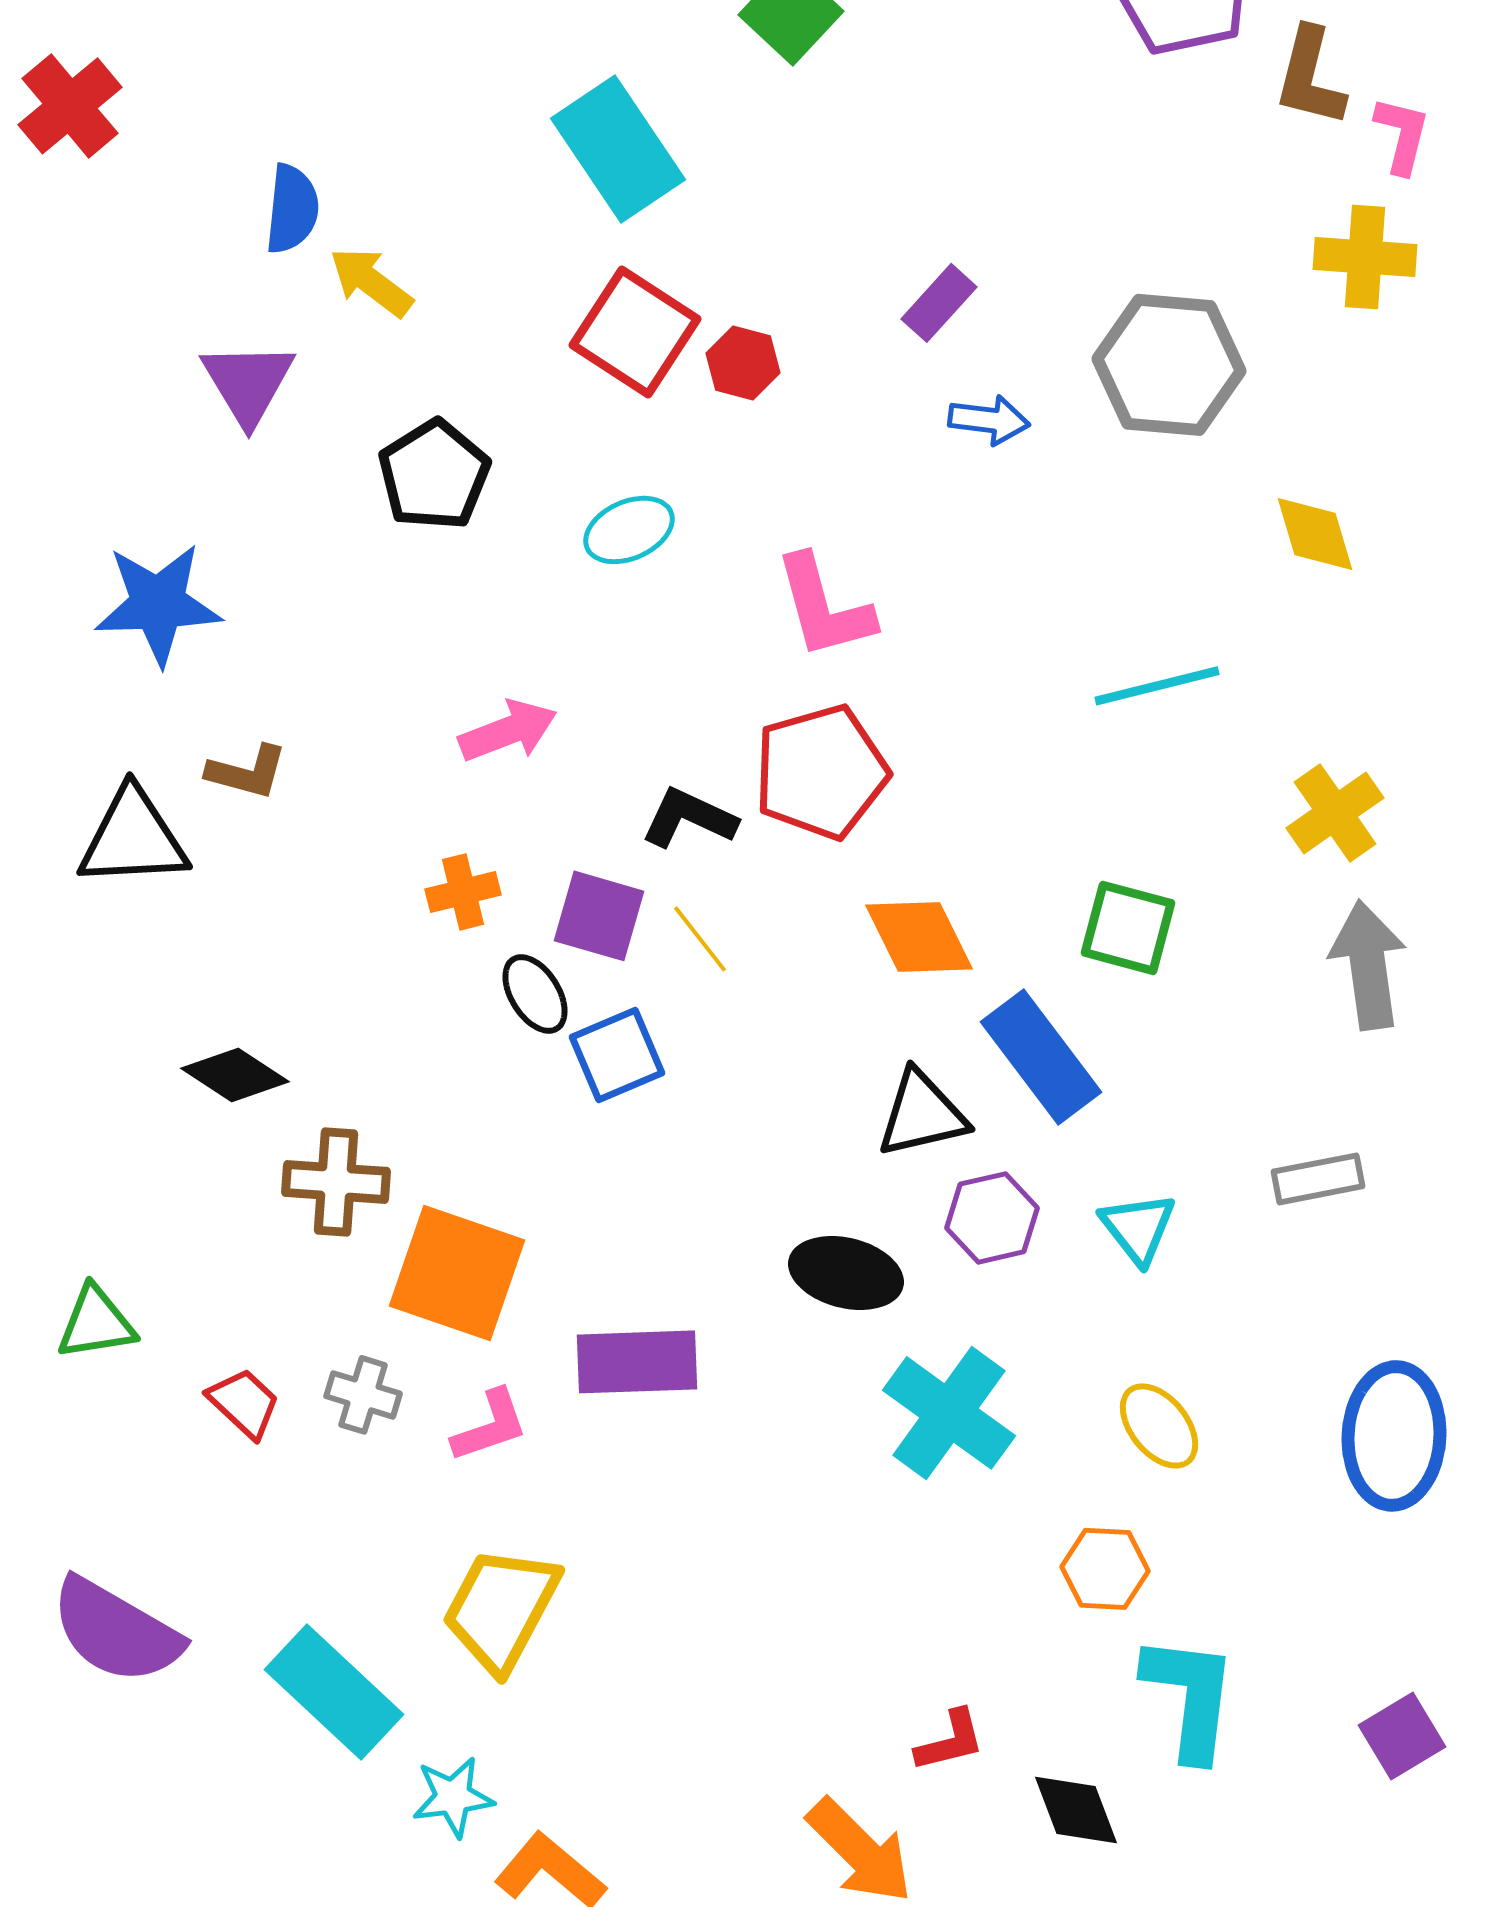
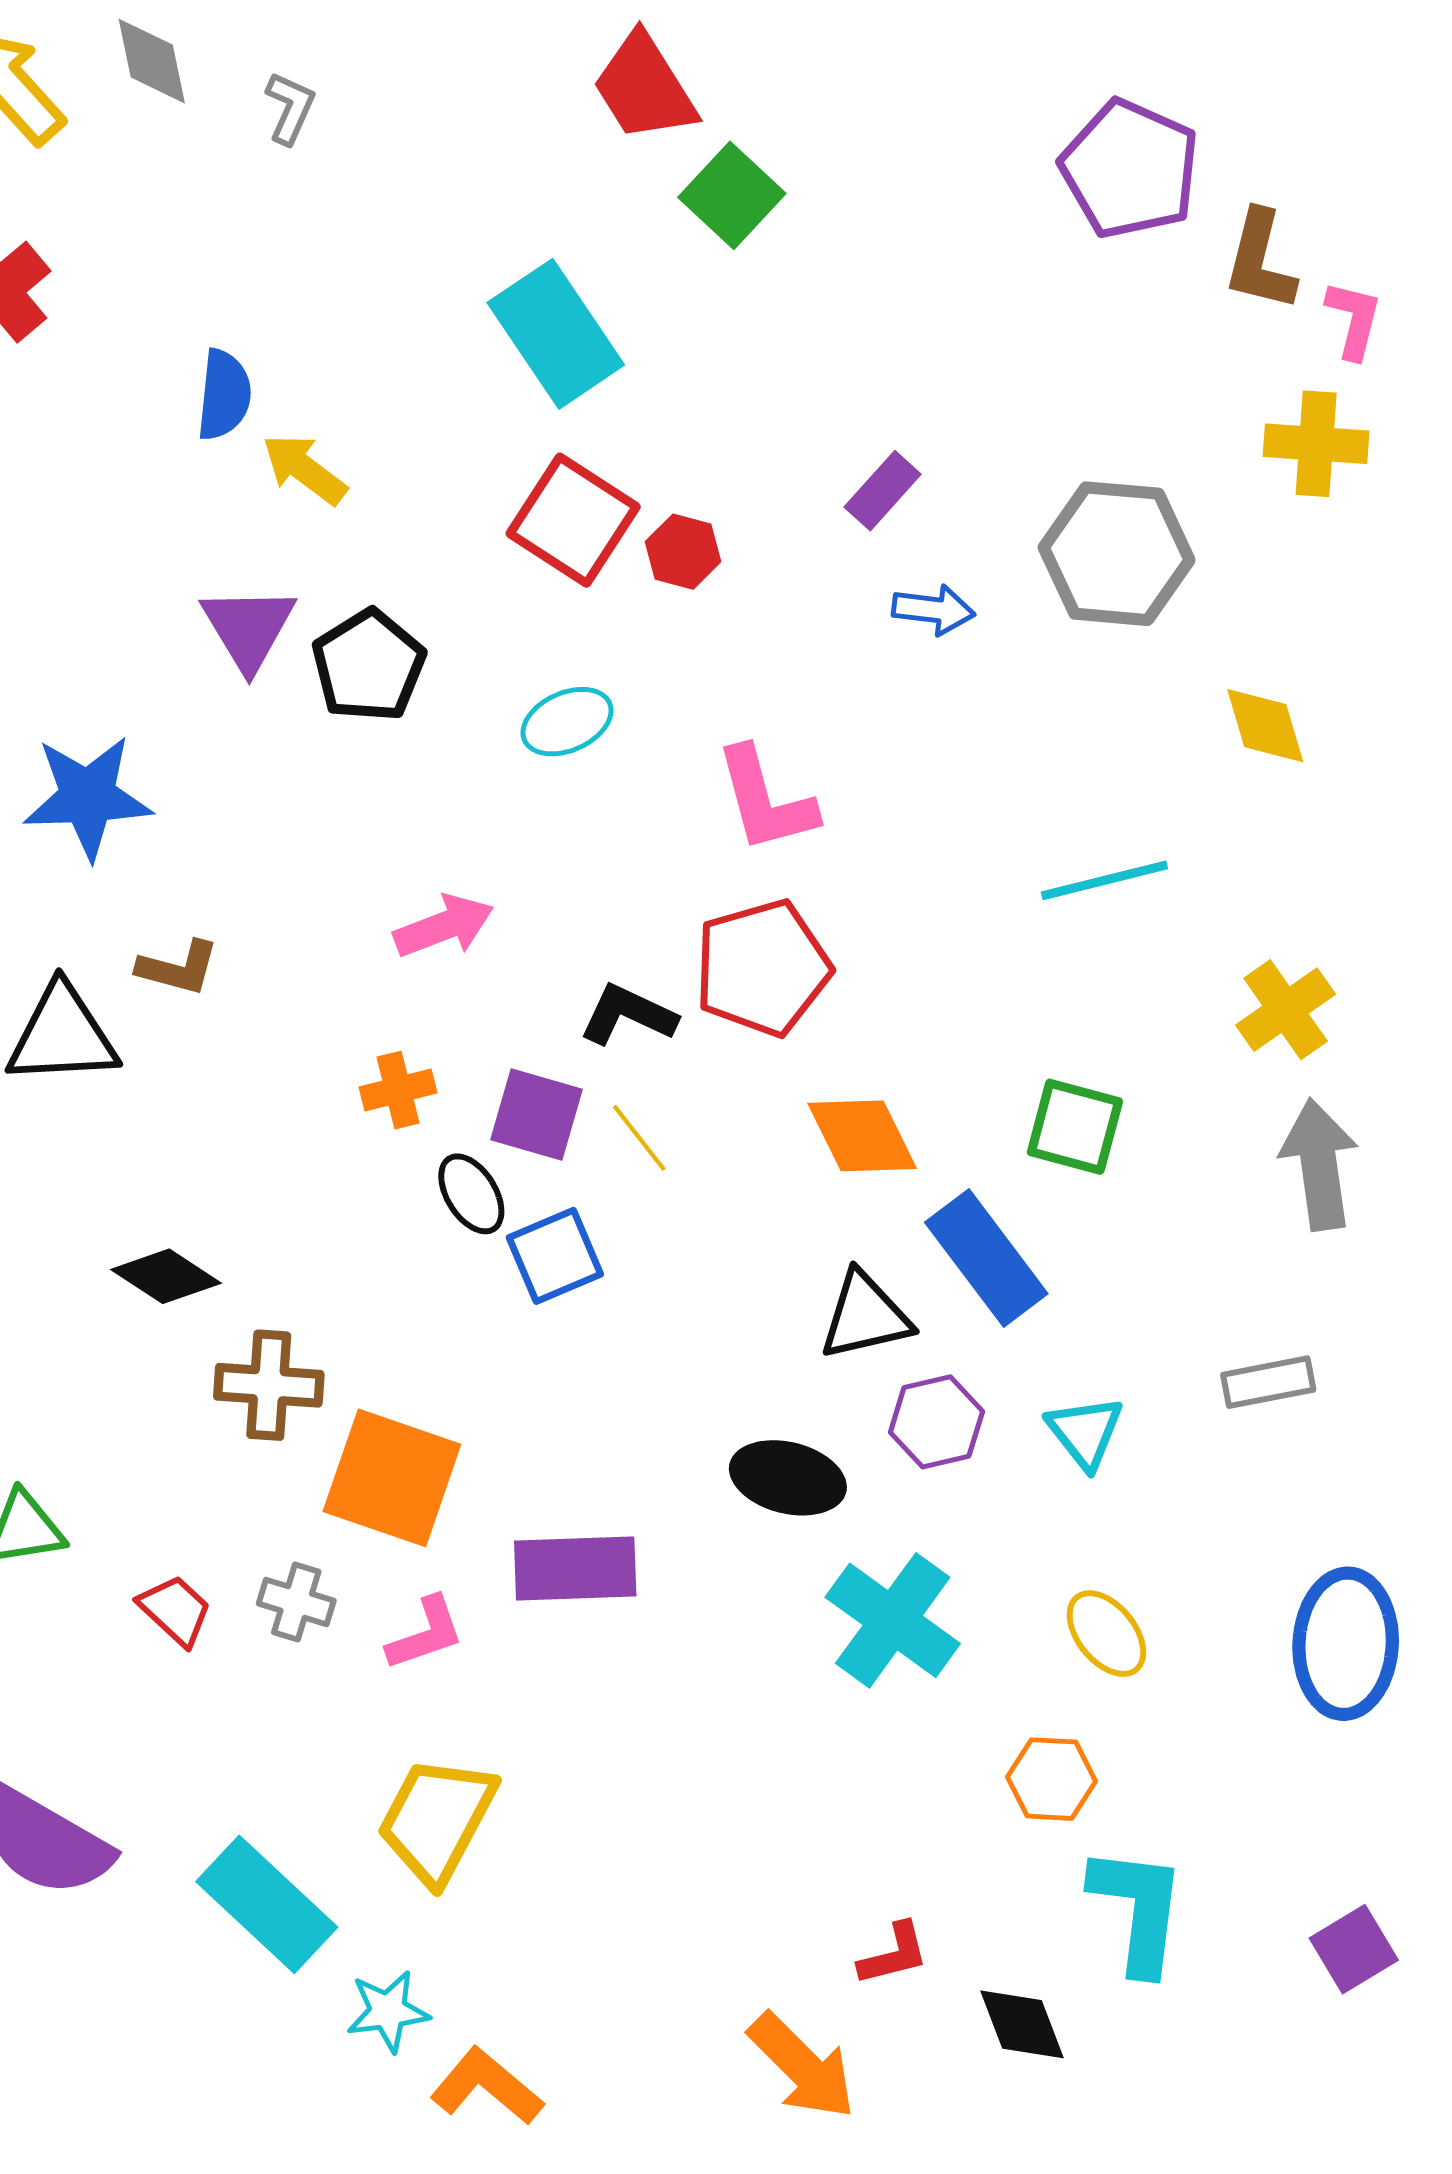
purple triangle: (248, 383) -> (248, 628), moved

